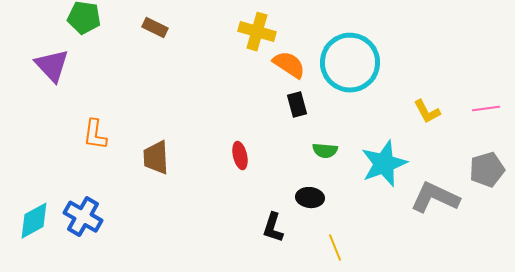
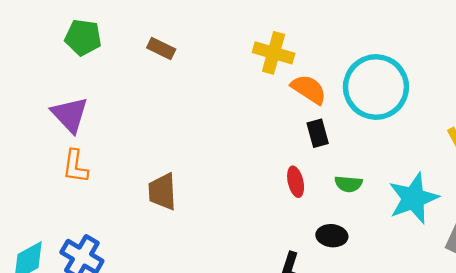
purple triangle: (52, 66) -> (70, 115), moved
orange L-shape: (95, 135) -> (75, 166), moved
red ellipse: (240, 156) -> (296, 182), moved

